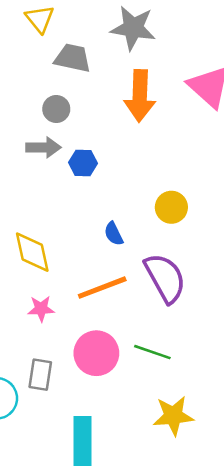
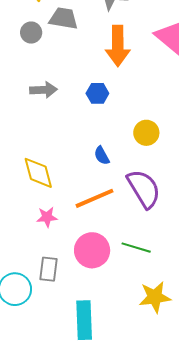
gray circle: (56, 109) -> (31, 33), moved
blue hexagon: (83, 163) -> (97, 93), moved

